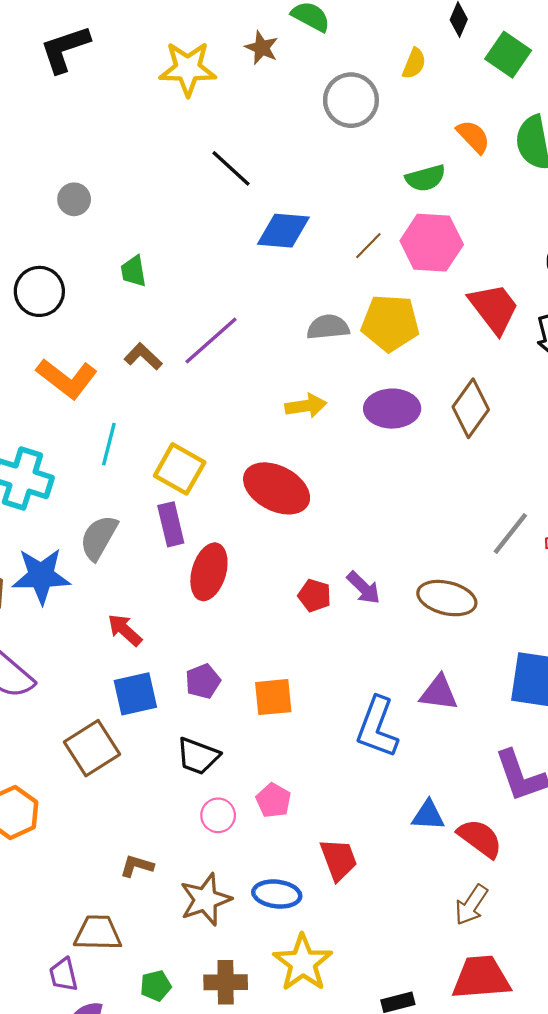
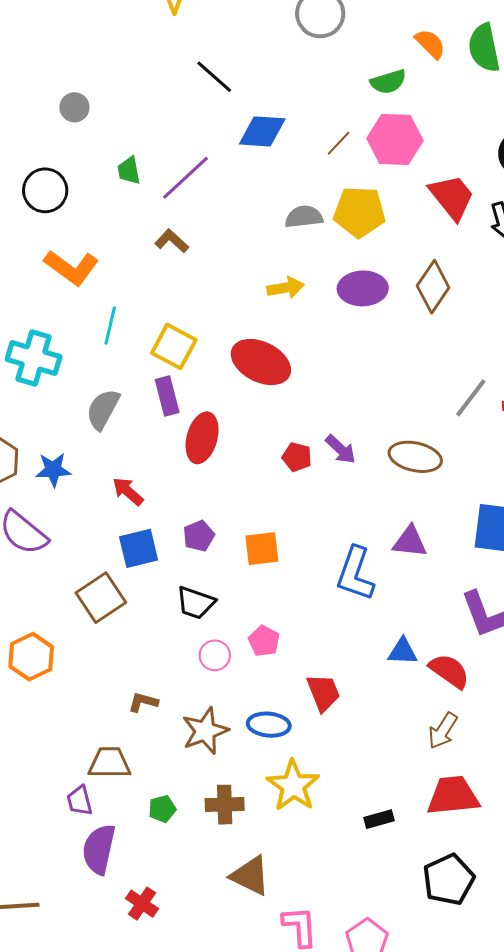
purple line: (211, 341) -> (186, 178), moved
brown L-shape: (143, 356) -> (172, 241), moved
blue star: (41, 576) -> (53, 470), moved, size x0.7

